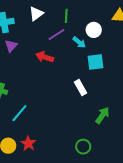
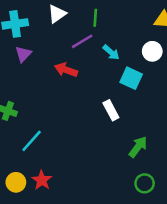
white circle: (94, 30) -> (152, 51), moved
cyan square: (95, 62) -> (131, 78), turned 30
green circle: (83, 147) -> (145, 183), moved

